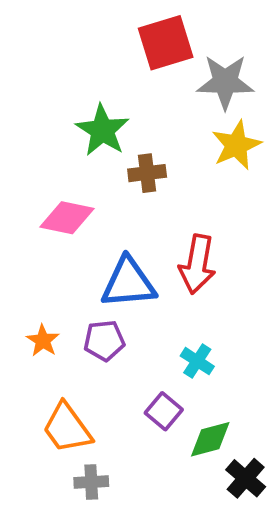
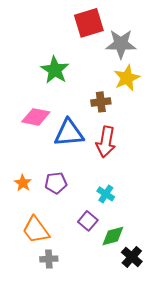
brown cross: (147, 173) -> (101, 102), moved
blue triangle: (128, 283) -> (69, 133), moved

